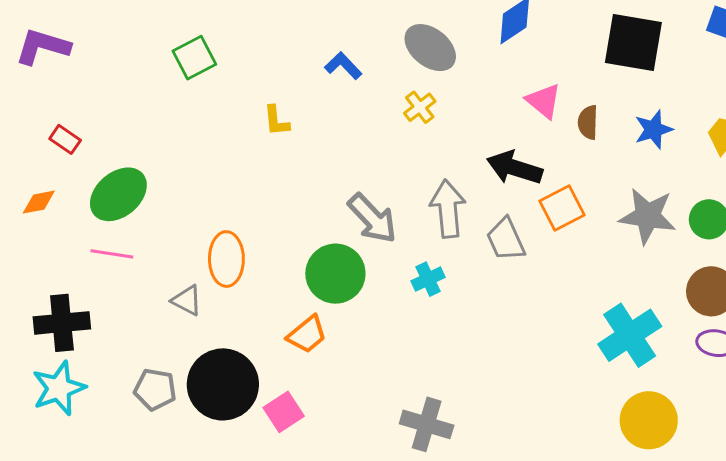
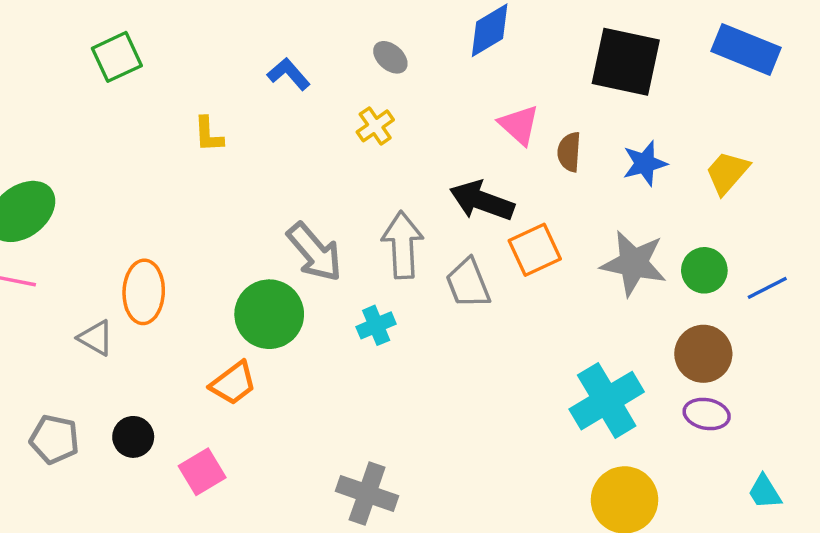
gray ellipse: (430, 48) -> (390, 57), size x0.6
black circle: (223, 384) -> (133, 437), size x0.5

